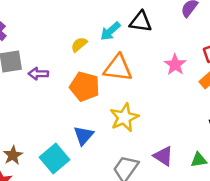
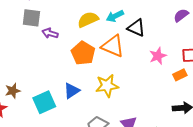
black triangle: (141, 22) -> (136, 28), moved
yellow semicircle: (79, 44) -> (88, 20), size x1.5

